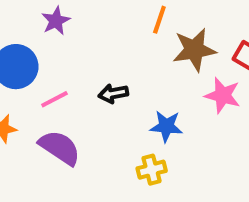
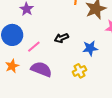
yellow cross: (152, 170) -> (79, 71), moved

